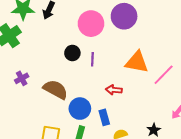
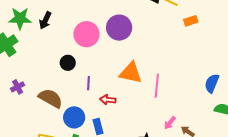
purple line: (92, 59) -> (88, 83), moved
pink line: (164, 75) -> (157, 86), turned -40

